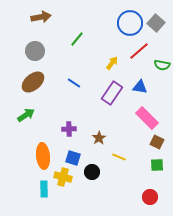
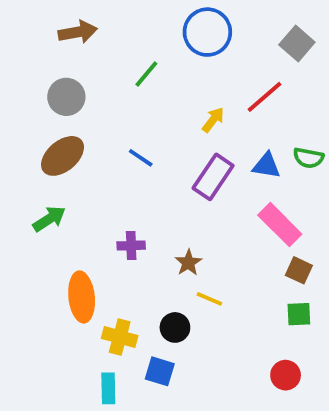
blue circle: (130, 23) -> (207, 32), moved
green semicircle: (162, 65) -> (308, 158), moved
yellow line: (119, 157) -> (209, 299), moved
blue square: (73, 158) -> (160, 371), moved
cyan rectangle: (44, 189) -> (108, 388), moved

